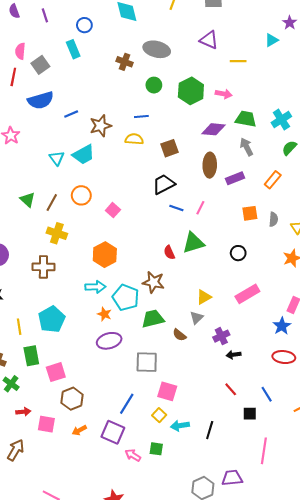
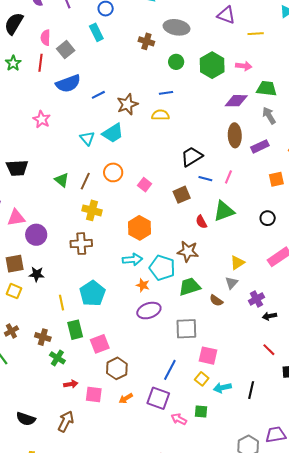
brown square: (169, 148) -> (182, 195), moved

